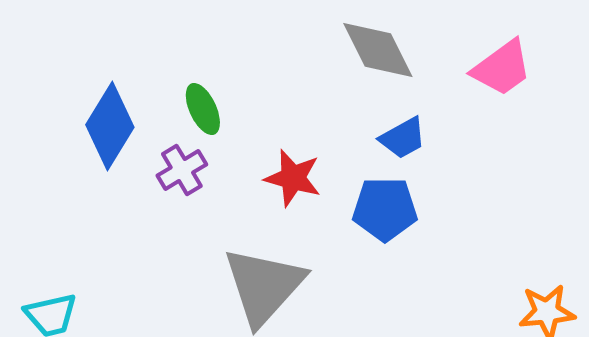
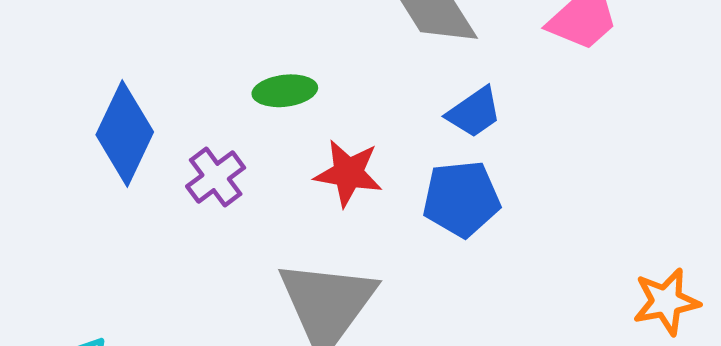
green ellipse: (203, 109) -> (285, 91), moved, turned -66

